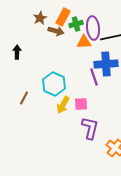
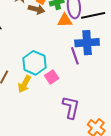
pink square: (81, 104) -> (52, 77), moved, turned -32
yellow arrow: (63, 105) -> (24, 84), moved

